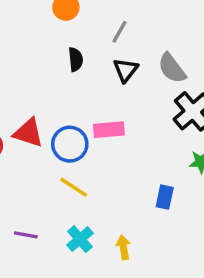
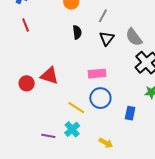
blue circle: (70, 144) -> (100, 98), moved
cyan cross: (80, 239) -> (72, 129), moved
yellow arrow: (123, 247) -> (106, 143), turned 128

